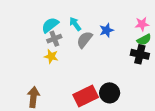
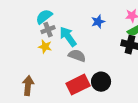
cyan arrow: (75, 24) -> (68, 37), moved, size x1.5
gray semicircle: (85, 40) -> (77, 56), moved, turned 72

